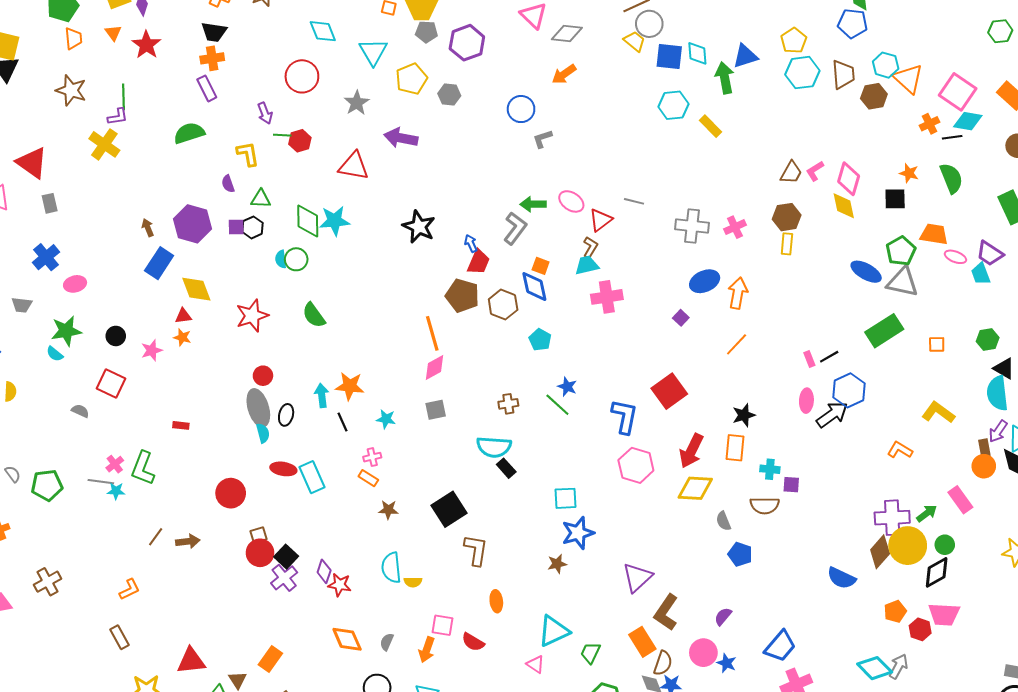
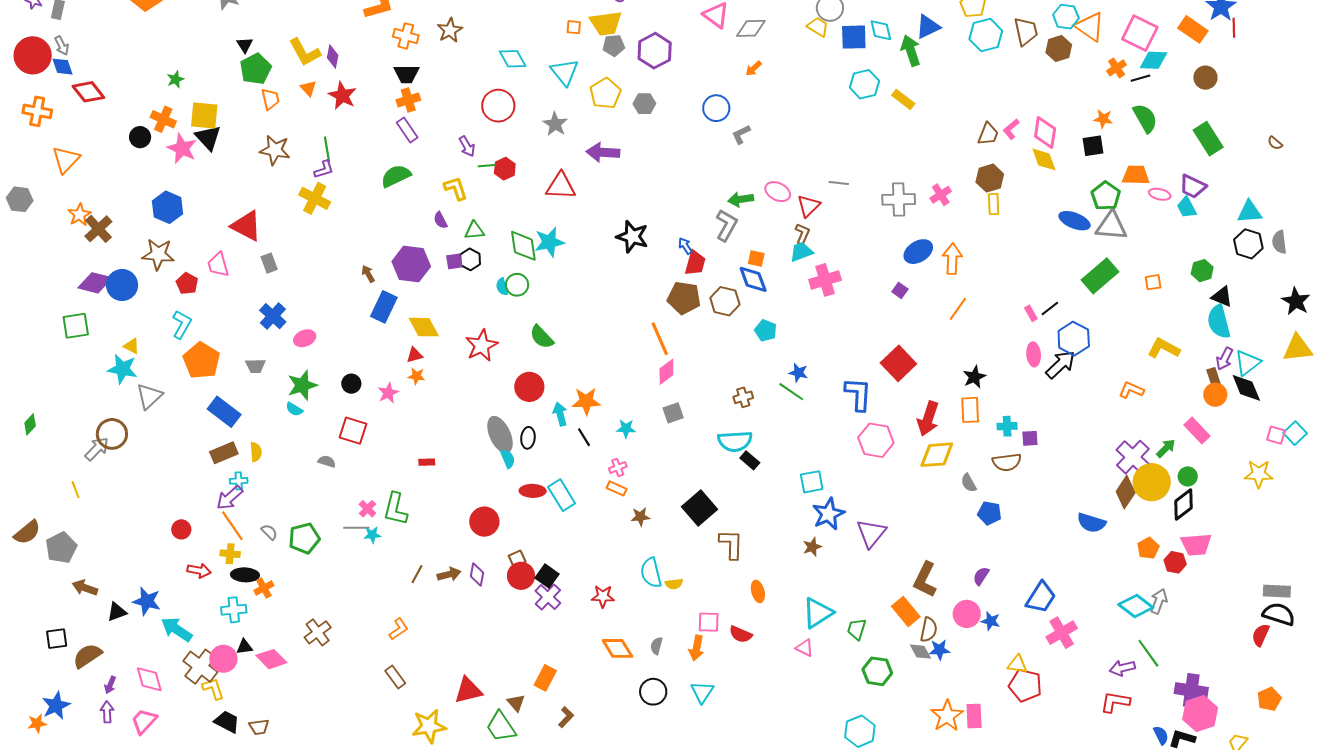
orange arrow: (564, 74) -> (754, 68), size x0.7
red circle: (263, 376) -> (529, 387), moved, size x1.5
purple cross: (892, 518) -> (1133, 457), turned -36
purple diamond: (324, 571) -> (477, 574), moved
purple triangle: (637, 577) -> (871, 533), moved

